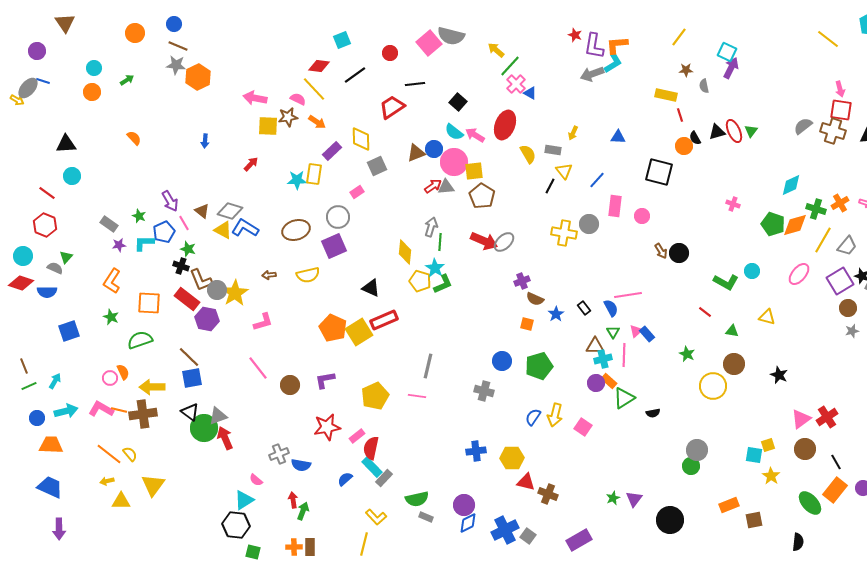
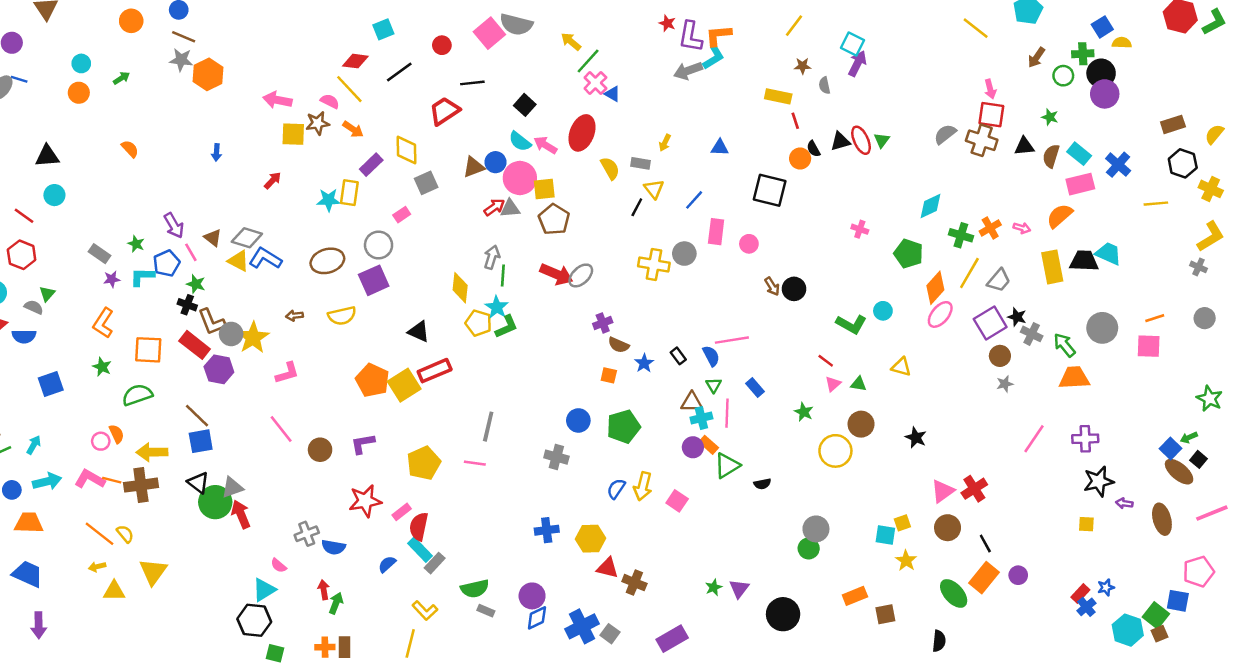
orange diamond: (795, 225) -> (935, 288), moved, turned -32
pink triangle: (636, 331) -> (833, 384), moved

